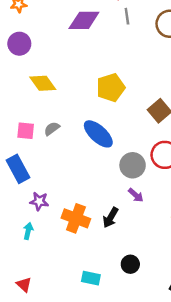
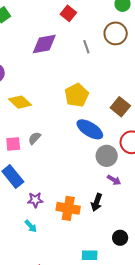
gray line: (127, 16) -> (86, 47), moved
blue ellipse: (98, 134) -> (90, 129), moved
cyan arrow: (28, 231) -> (31, 226), turned 136

